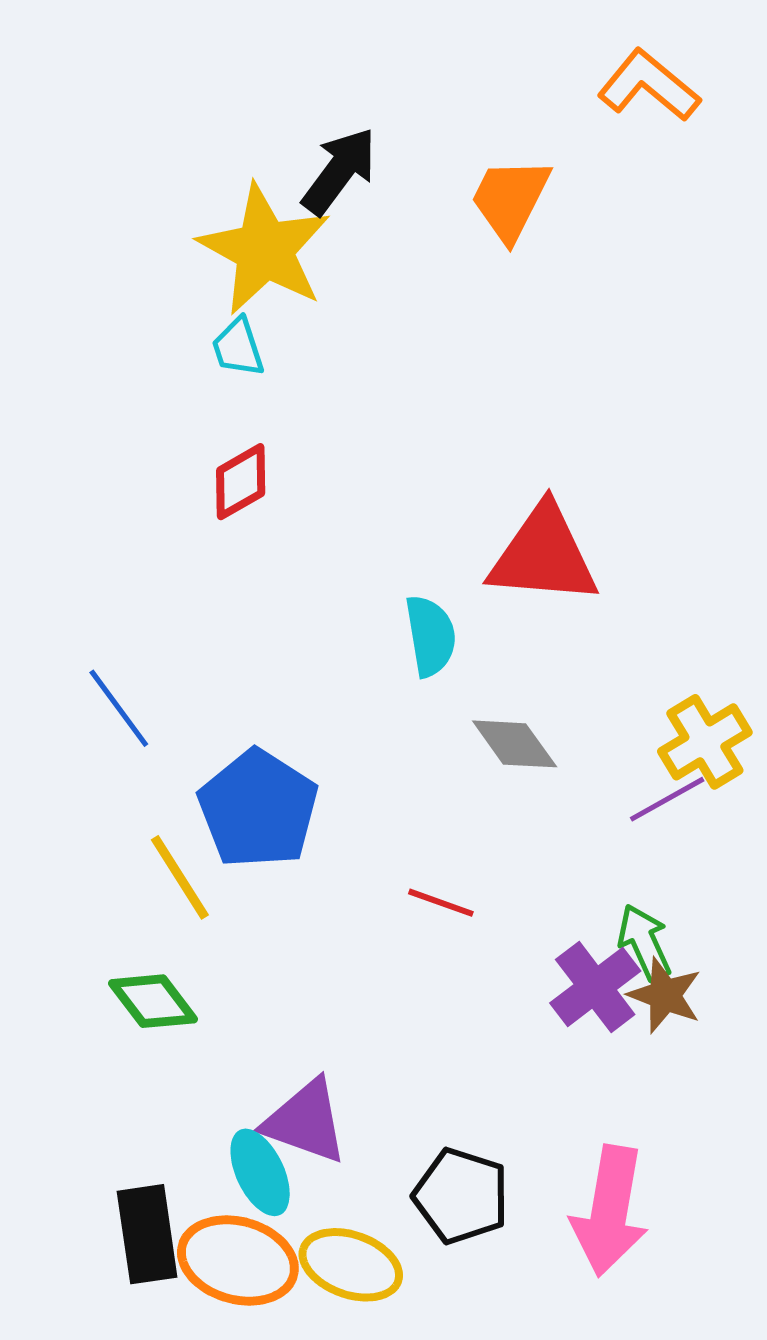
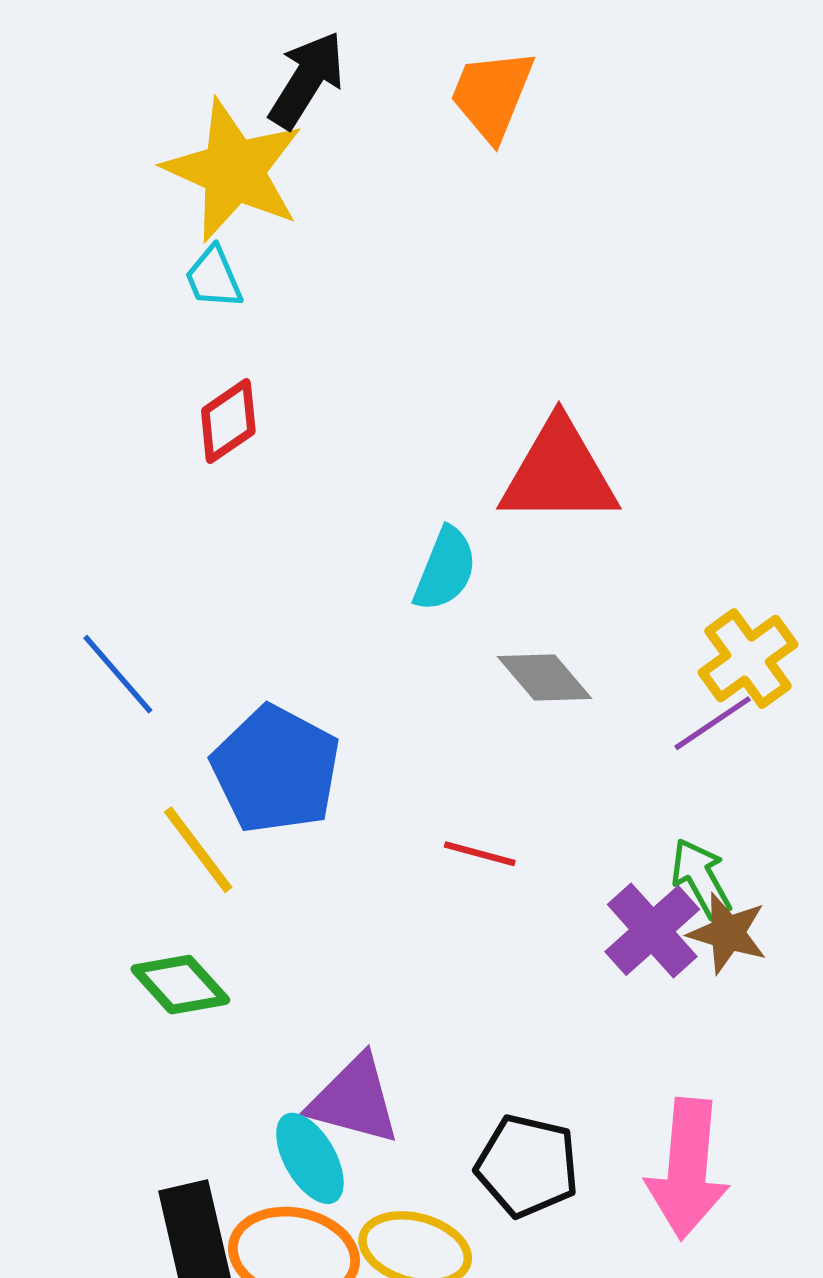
cyan semicircle: (431, 636) -> (445, 569), turned 36

